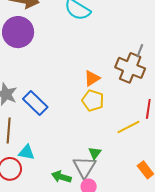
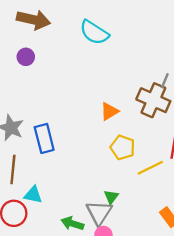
purple circle: (18, 32) -> (26, 57), size x0.5
yellow pentagon: (93, 101) -> (123, 147), moved
blue rectangle: (35, 103) -> (44, 138), turned 30

